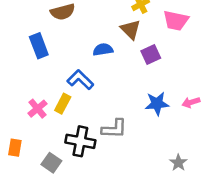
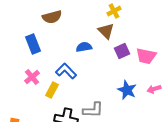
pink trapezoid: (176, 21) -> (146, 56), moved
blue star: (157, 104) -> (127, 90), turned 30
pink cross: (38, 109) -> (32, 77), moved

